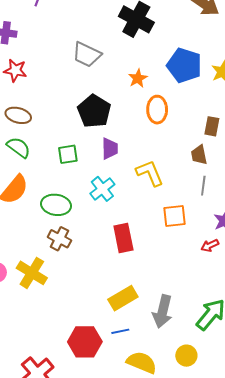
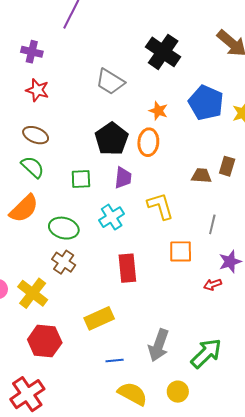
orange star: (138, 78) -> (158, 111), turned -30
orange ellipse: (157, 110) -> (148, 142), moved
brown trapezoid: (199, 155) -> (201, 176), moved, turned 100
yellow rectangle: (123, 298) -> (99, 318), moved
red hexagon: (85, 342) -> (45, 341), moved

